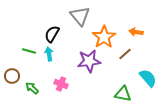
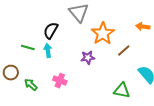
orange arrow: (136, 32) -> (143, 27), moved
purple star: (89, 61) -> (88, 58), size x0.6

